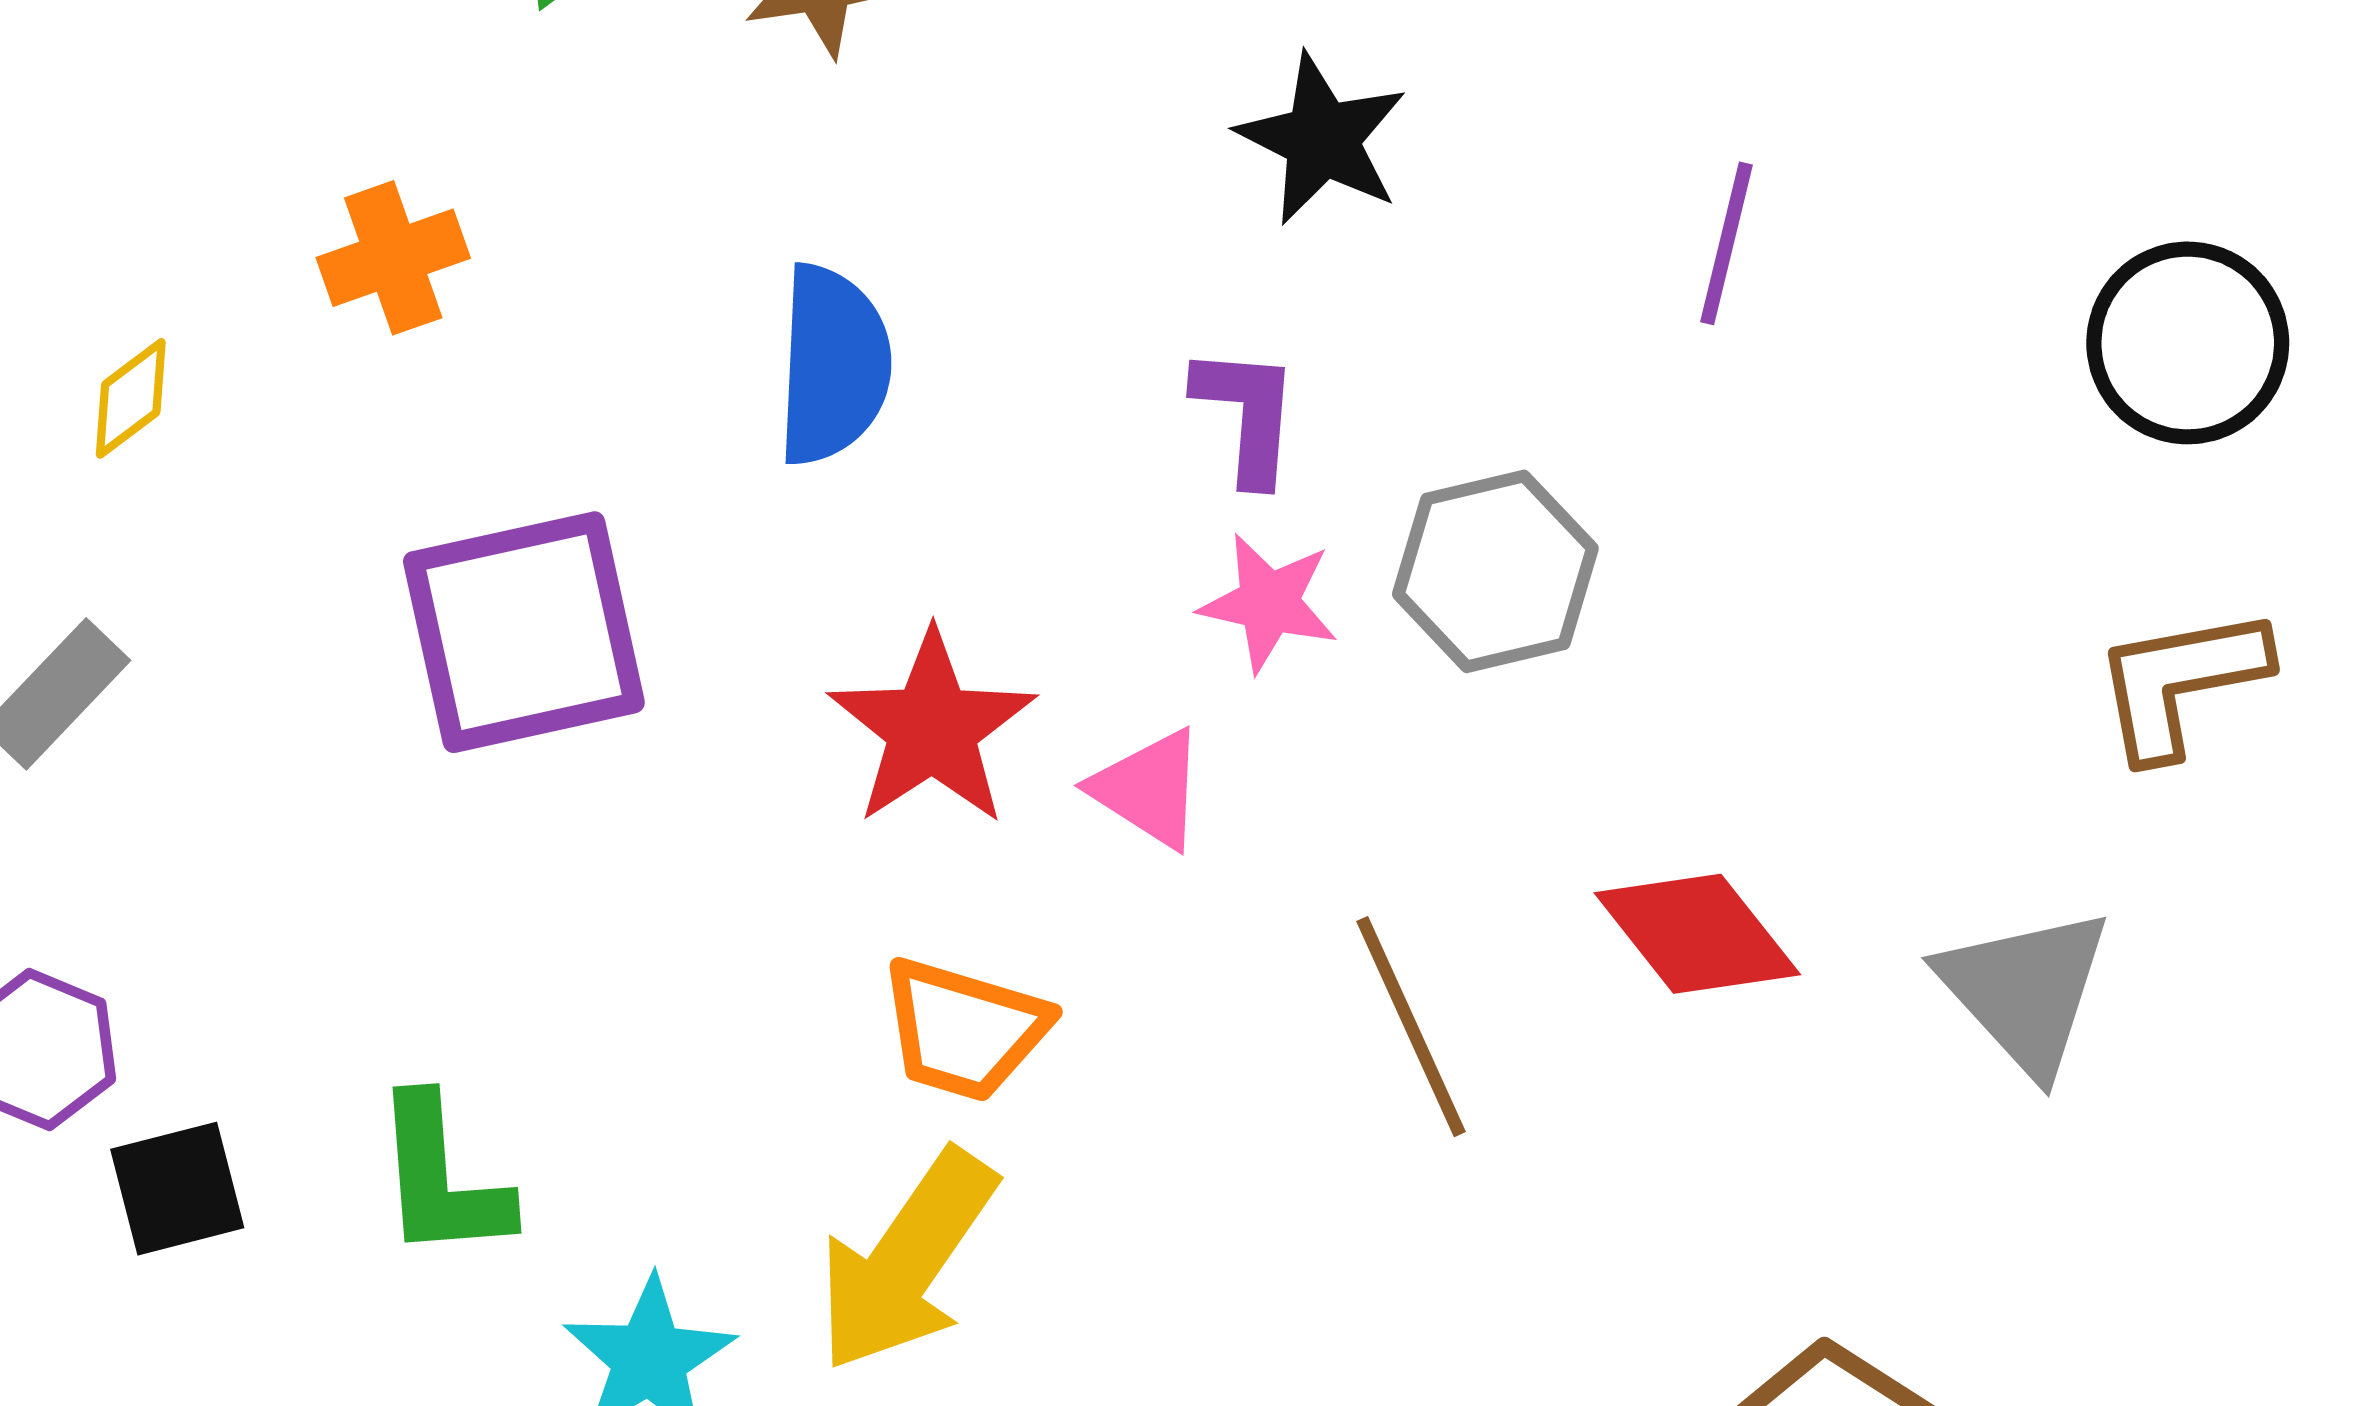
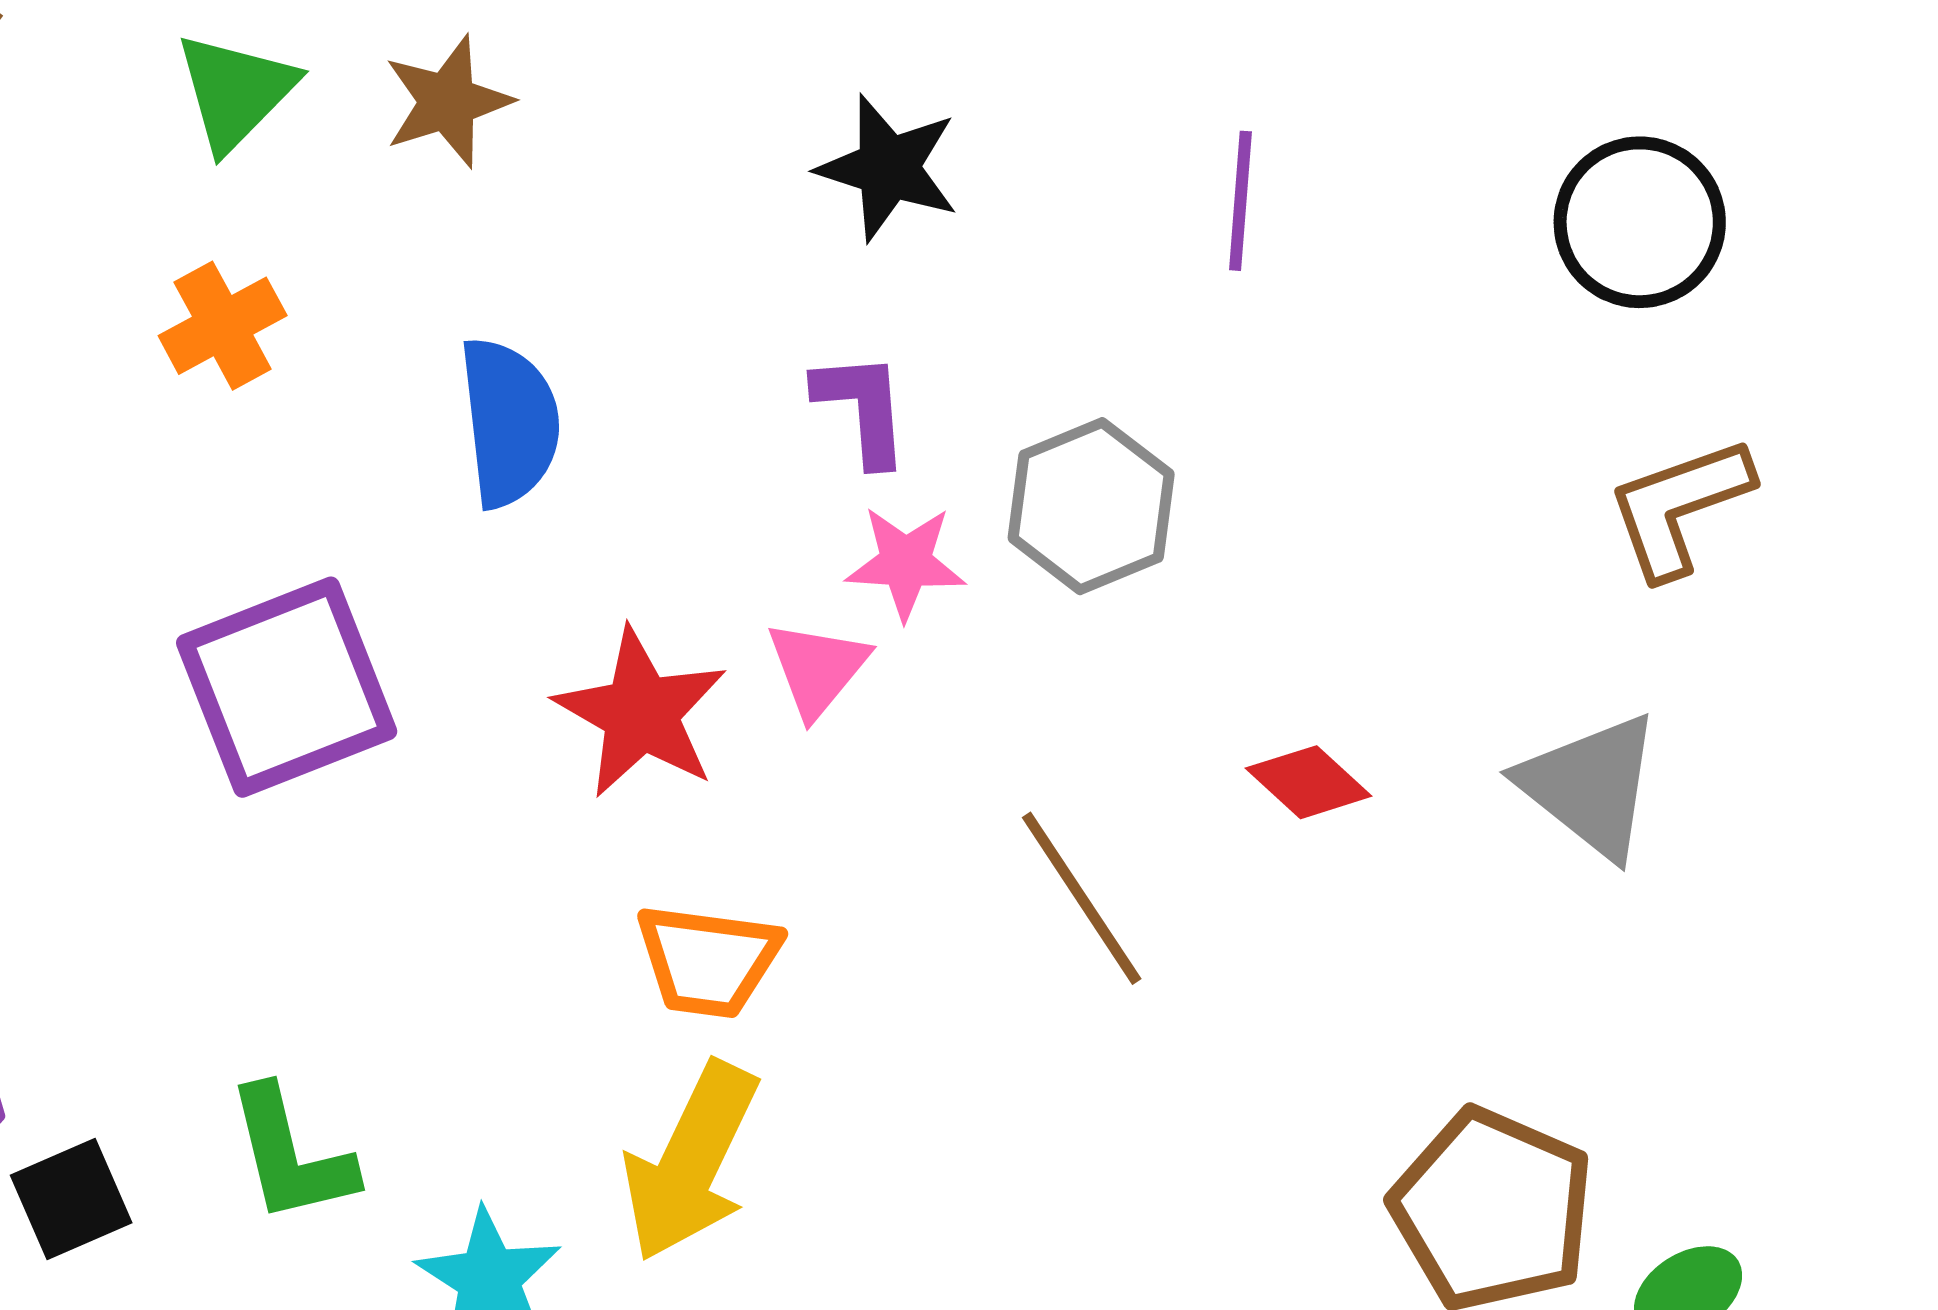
orange cross: (393, 258) -> (223, 326), moved
pink triangle: (1149, 789) -> (818, 668), moved, turned 46
red diamond: (1697, 934) -> (1309, 782), size x0.7

